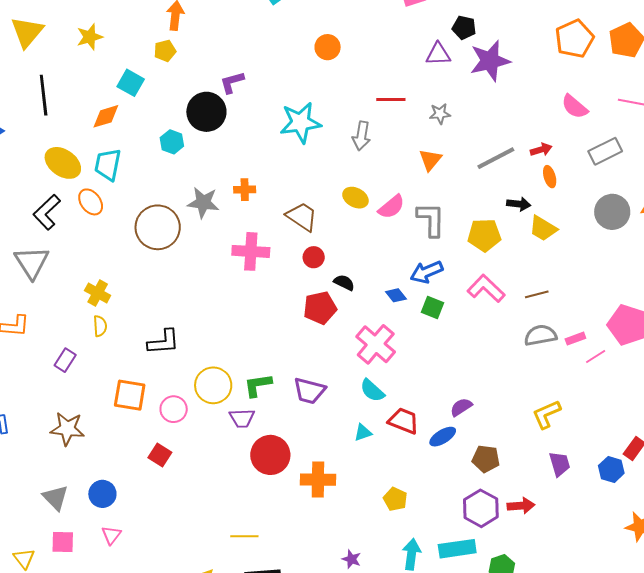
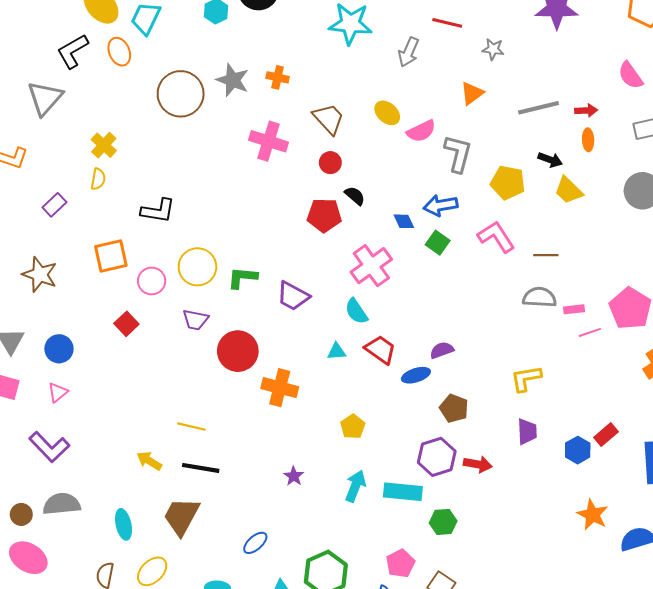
orange square: (130, 395) -> (111, 256), turned -36
purple trapezoid: (242, 418) -> (195, 320), moved

